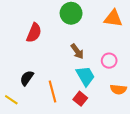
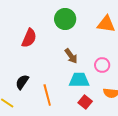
cyan trapezoid: (85, 76) -> (79, 80), turned -60
red square: (80, 99) -> (85, 102), moved

